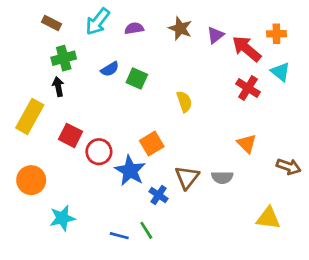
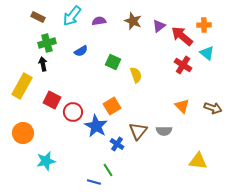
green square: (137, 79) -> (113, 62), moved
brown arrow: (289, 167) -> (213, 108), moved
blue line: (119, 236) -> (94, 182), moved

